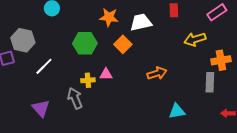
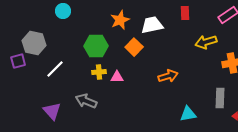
orange star: (109, 17) -> (120, 20), turned -30
yellow cross: (88, 80) -> (99, 72), moved
gray rectangle: (210, 82) -> (220, 98), moved
gray arrow: (75, 98) -> (86, 101), turned -45

